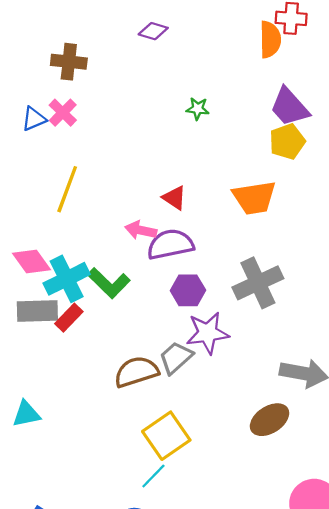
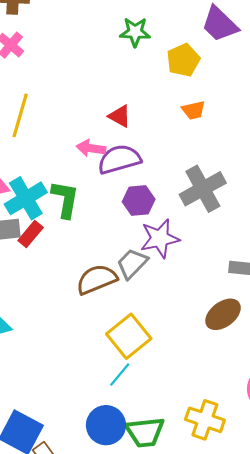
green star: (198, 109) -> (135, 32), size x1.4
yellow pentagon: (287, 142) -> (183, 60), moved
orange trapezoid: (254, 198) -> (194, 110), size x0.6
green L-shape: (109, 283) -> (65, 199), turned -120

